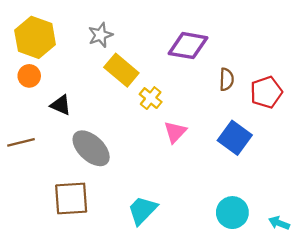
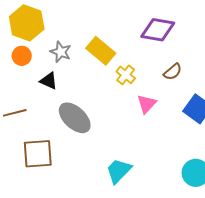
gray star: (100, 35) -> (61, 52), moved, turned -30
brown semicircle: (227, 79) -> (173, 72), moved, turned 48
brown square: (71, 199) -> (38, 154), moved

